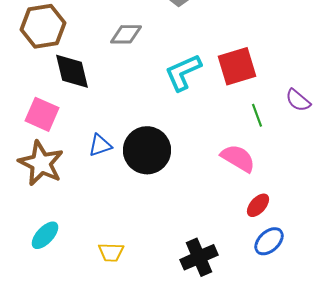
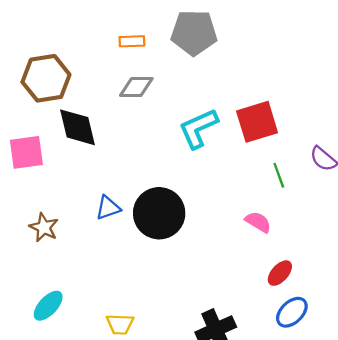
pink square: (42, 114) -> (26, 152), moved, turned -32
pink semicircle: (238, 158) -> (258, 222), size x0.7
brown star: (41, 163) -> (44, 227), size x0.6

